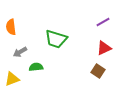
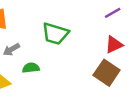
brown square: (98, 71) -> (107, 73), size x1.5

